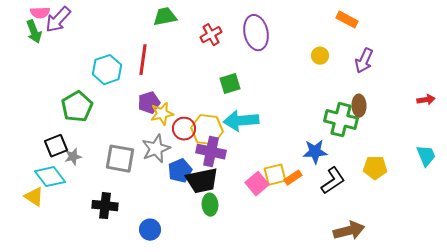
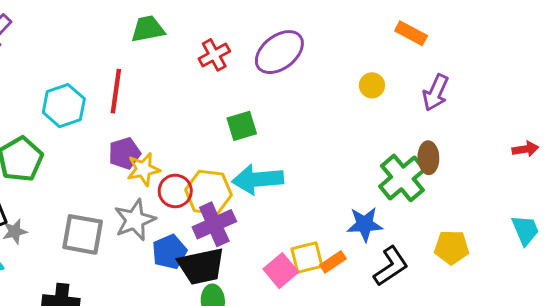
purple ellipse: (256, 33) -> (279, 52), turned 64
green cross: (341, 120) -> (402, 178), turned 36
purple cross: (211, 152) -> (214, 224), turned -36

